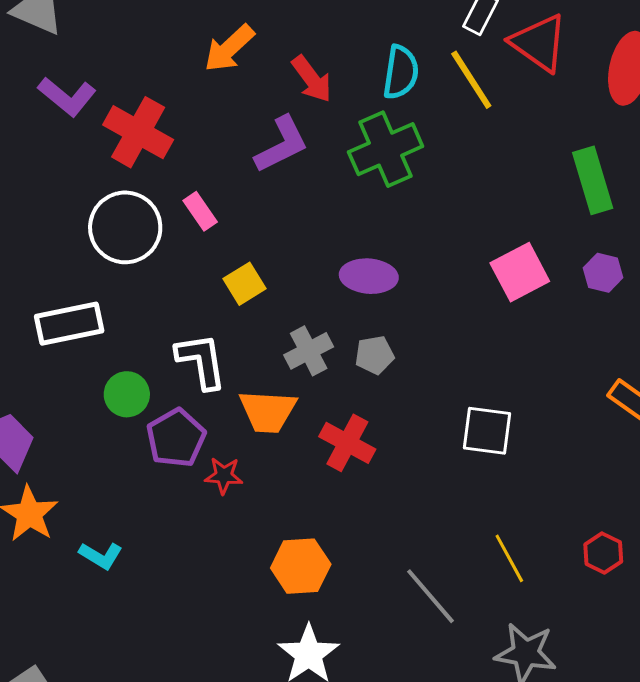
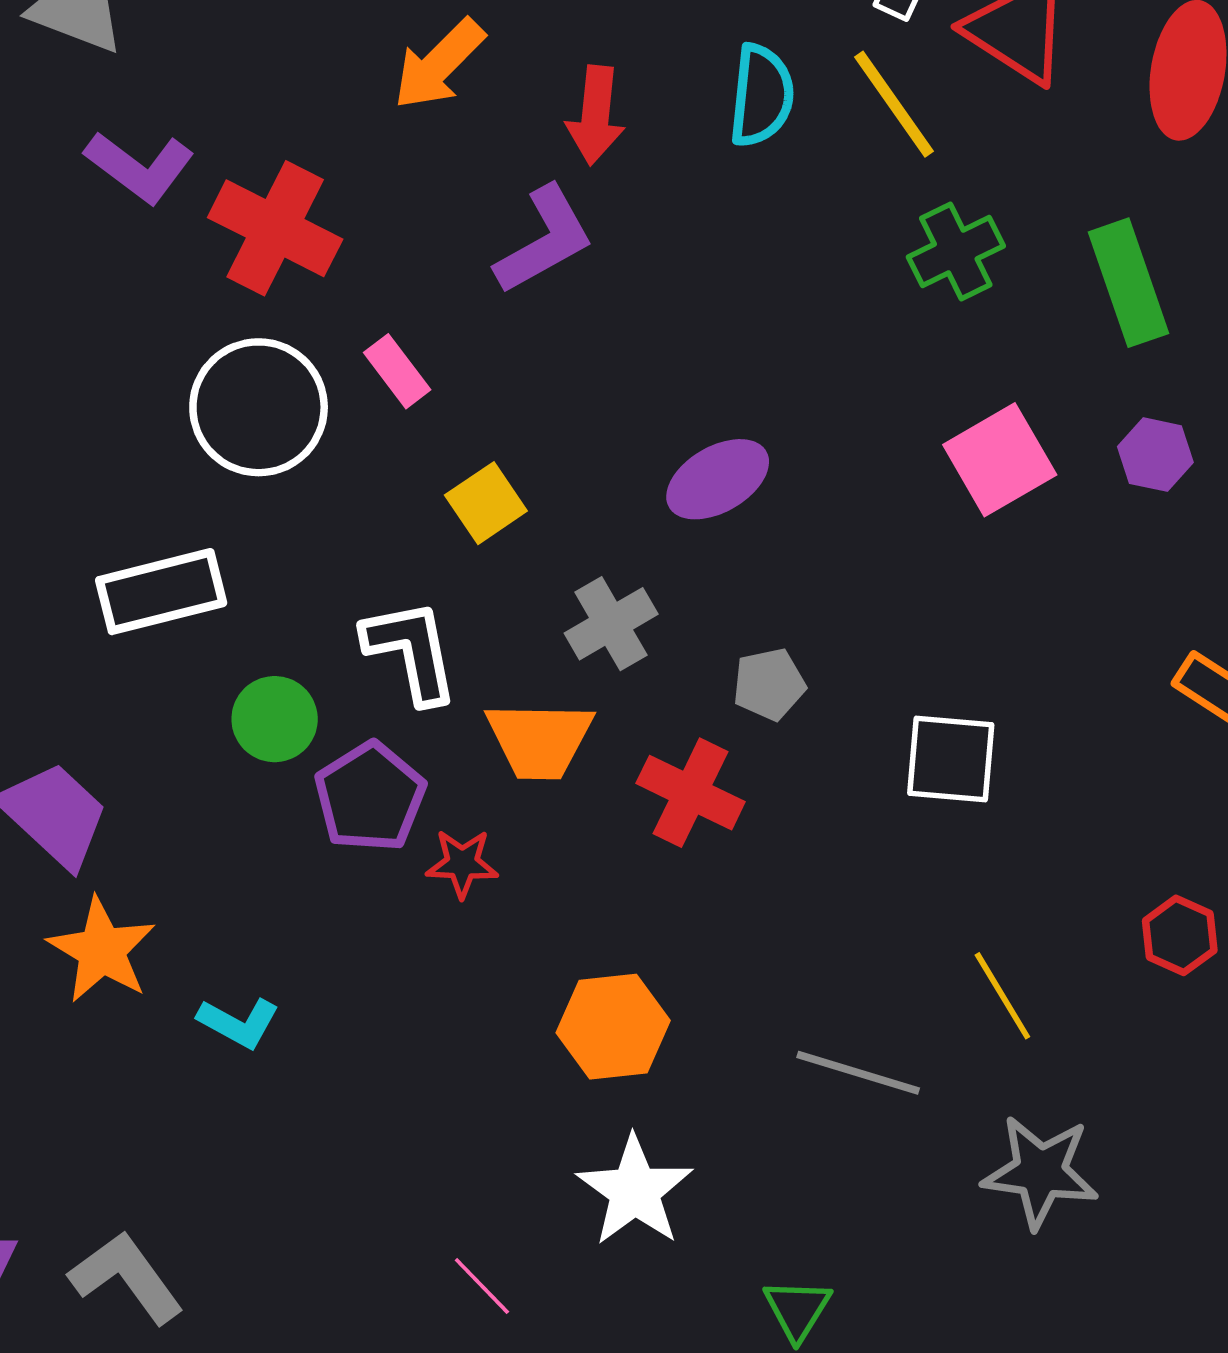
red arrow: (312, 79) -> (596, 115), turned 45
green cross: (386, 149) -> (956, 252), moved, size x0.7
purple ellipse: (369, 276) -> (718, 479), turned -32
gray pentagon: (375, 355) -> (769, 684), moved
red hexagon: (603, 553) -> (1180, 935), moved
gray line: (430, 596) -> (858, 1073), turned -30

